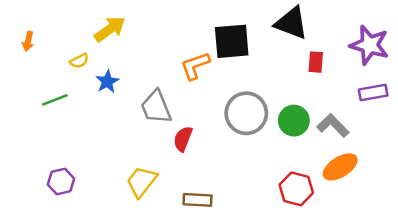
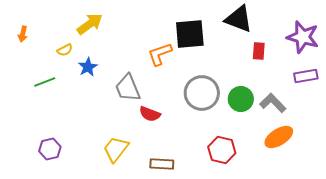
red semicircle: (183, 139) -> (150, 114), turned -90
red hexagon: (296, 189) -> (222, 150), moved

